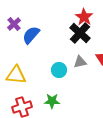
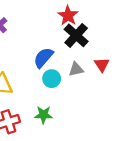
red star: (84, 17) -> (68, 16), moved
blue semicircle: (31, 35) -> (43, 58), moved

